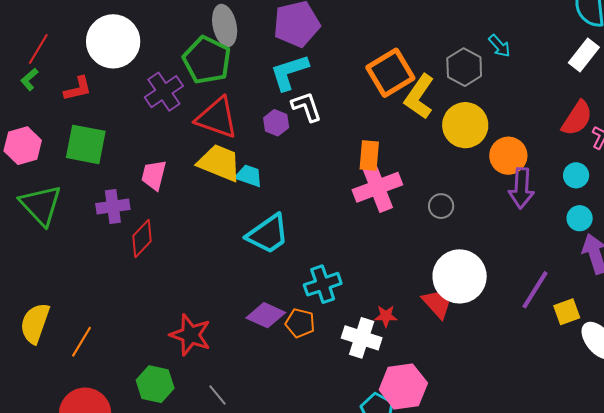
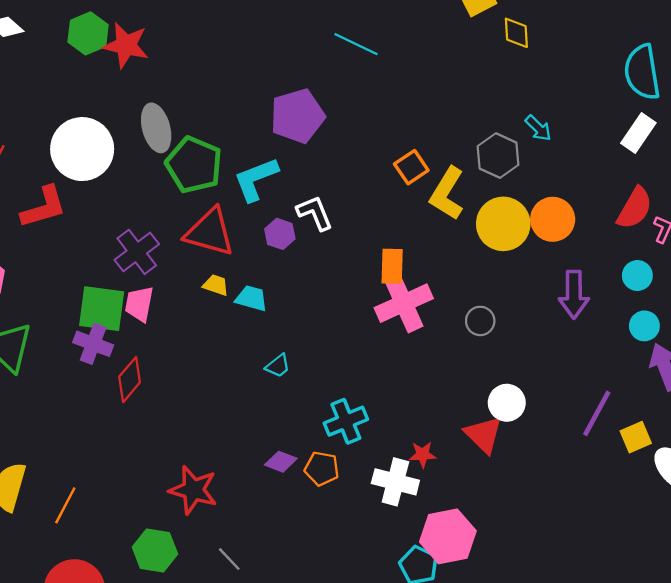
gray ellipse: (225, 25) -> (156, 128), moved
cyan L-shape: (289, 72) -> (256, 179), moved
orange square: (390, 73) -> (411, 167), size x0.6
red L-shape: (78, 89) -> (44, 207), size x1.4
purple cross: (164, 92) -> (137, 252), moved
green square: (86, 144) -> (102, 309), moved
orange circle: (508, 156) -> (553, 219), moved
yellow trapezoid: (219, 163) -> (216, 285), size x0.5
purple cross: (113, 207) -> (93, 344), turned 32
cyan trapezoid: (268, 234) -> (278, 366), size x0.5
white circle: (460, 276) -> (507, 403), size x0.6
purple diamond: (266, 315) -> (281, 462), size x0.7

